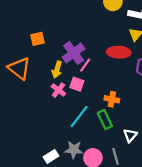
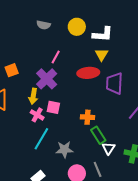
pink line: (85, 65) -> (56, 57), moved
cyan line: (79, 117) -> (41, 139), moved
green rectangle: (105, 119) -> (98, 135), moved
gray star: (74, 150) -> (64, 150), moved

